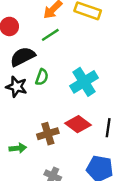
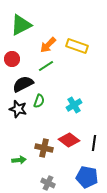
cyan cross: (84, 82) -> (74, 105), size x0.7
brown cross: (48, 134) -> (44, 148), turned 30

